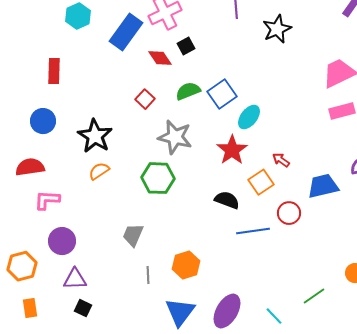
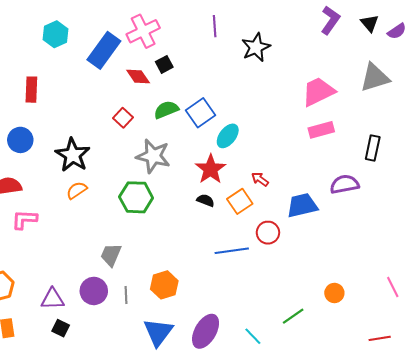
black semicircle: (227, 200) -> (206, 200), moved, size x0.7
purple circle: (62, 241) -> (94, 291), moved

